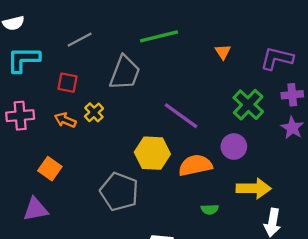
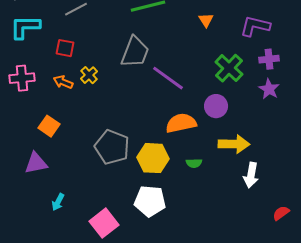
gray trapezoid: (125, 73) -> (135, 52), moved
yellow hexagon: (152, 153) -> (153, 158), moved

